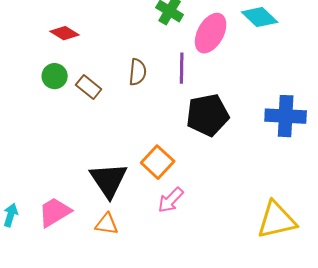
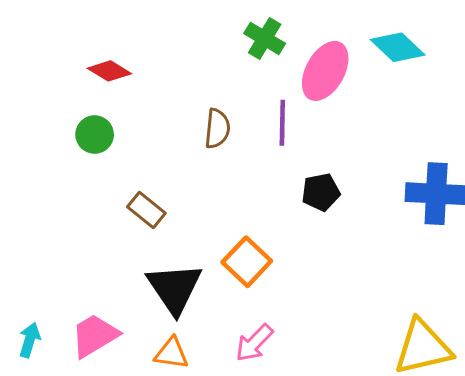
brown rectangle: (89, 87) -> (146, 210), moved
black pentagon: (208, 115) -> (321, 192), size x0.6
pink arrow: (171, 200) -> (254, 343), moved

